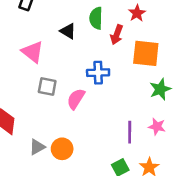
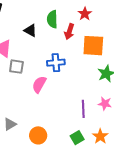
gray square: (47, 86) -> (16, 67), moved
orange circle: (62, 149) -> (38, 135), moved

